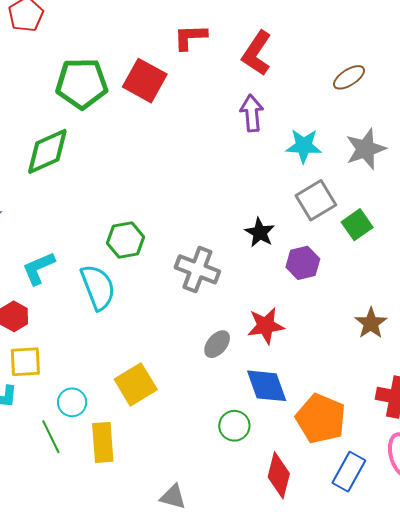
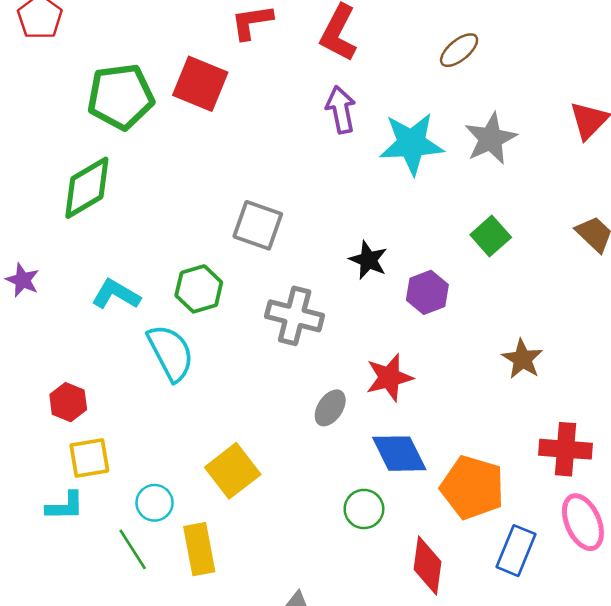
cyan star: (304, 146) -> (411, 144), size x1.4
gray square: (316, 200) -> (258, 225), moved, turned -33
cyan L-shape: (38, 268) -> (116, 294), moved, turned 60

